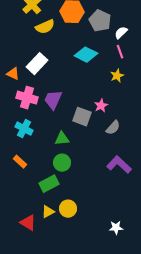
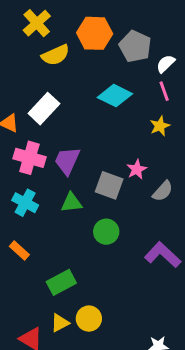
gray semicircle: (113, 128) -> (163, 191), moved
green triangle: (62, 139) -> (71, 203), moved
green circle: (62, 163) -> (106, 232), moved

